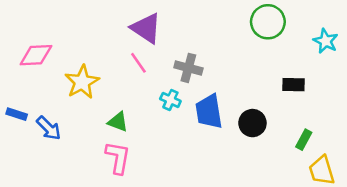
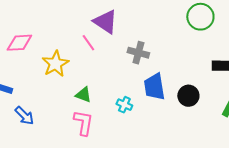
pink line: (138, 63) -> (88, 43), moved
cyan cross: (170, 100) -> (124, 105), moved
blue arrow: (49, 128) -> (24, 116), moved

